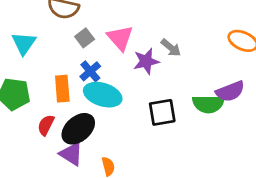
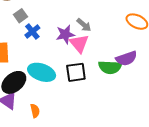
pink triangle: (120, 38) -> (79, 43), moved
blue cross: (90, 71) -> (32, 32), moved
cyan ellipse: (103, 95) -> (42, 72), moved

